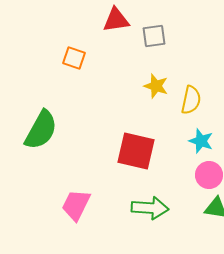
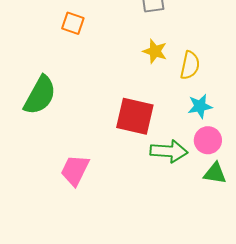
cyan star: (201, 141) -> (200, 106), turned -30
green arrow: (150, 208) -> (169, 151), moved

